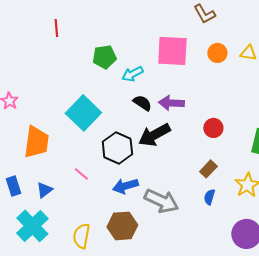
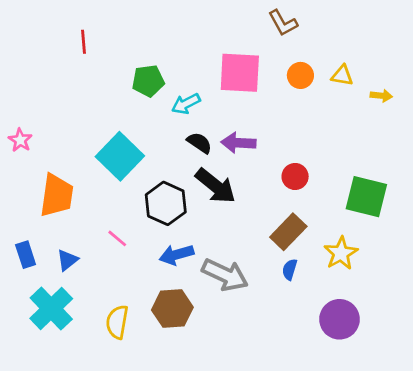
black arrow: (154, 135) -> (216, 186), turned -112
brown rectangle: (208, 169) -> (288, 232), size x1.5

